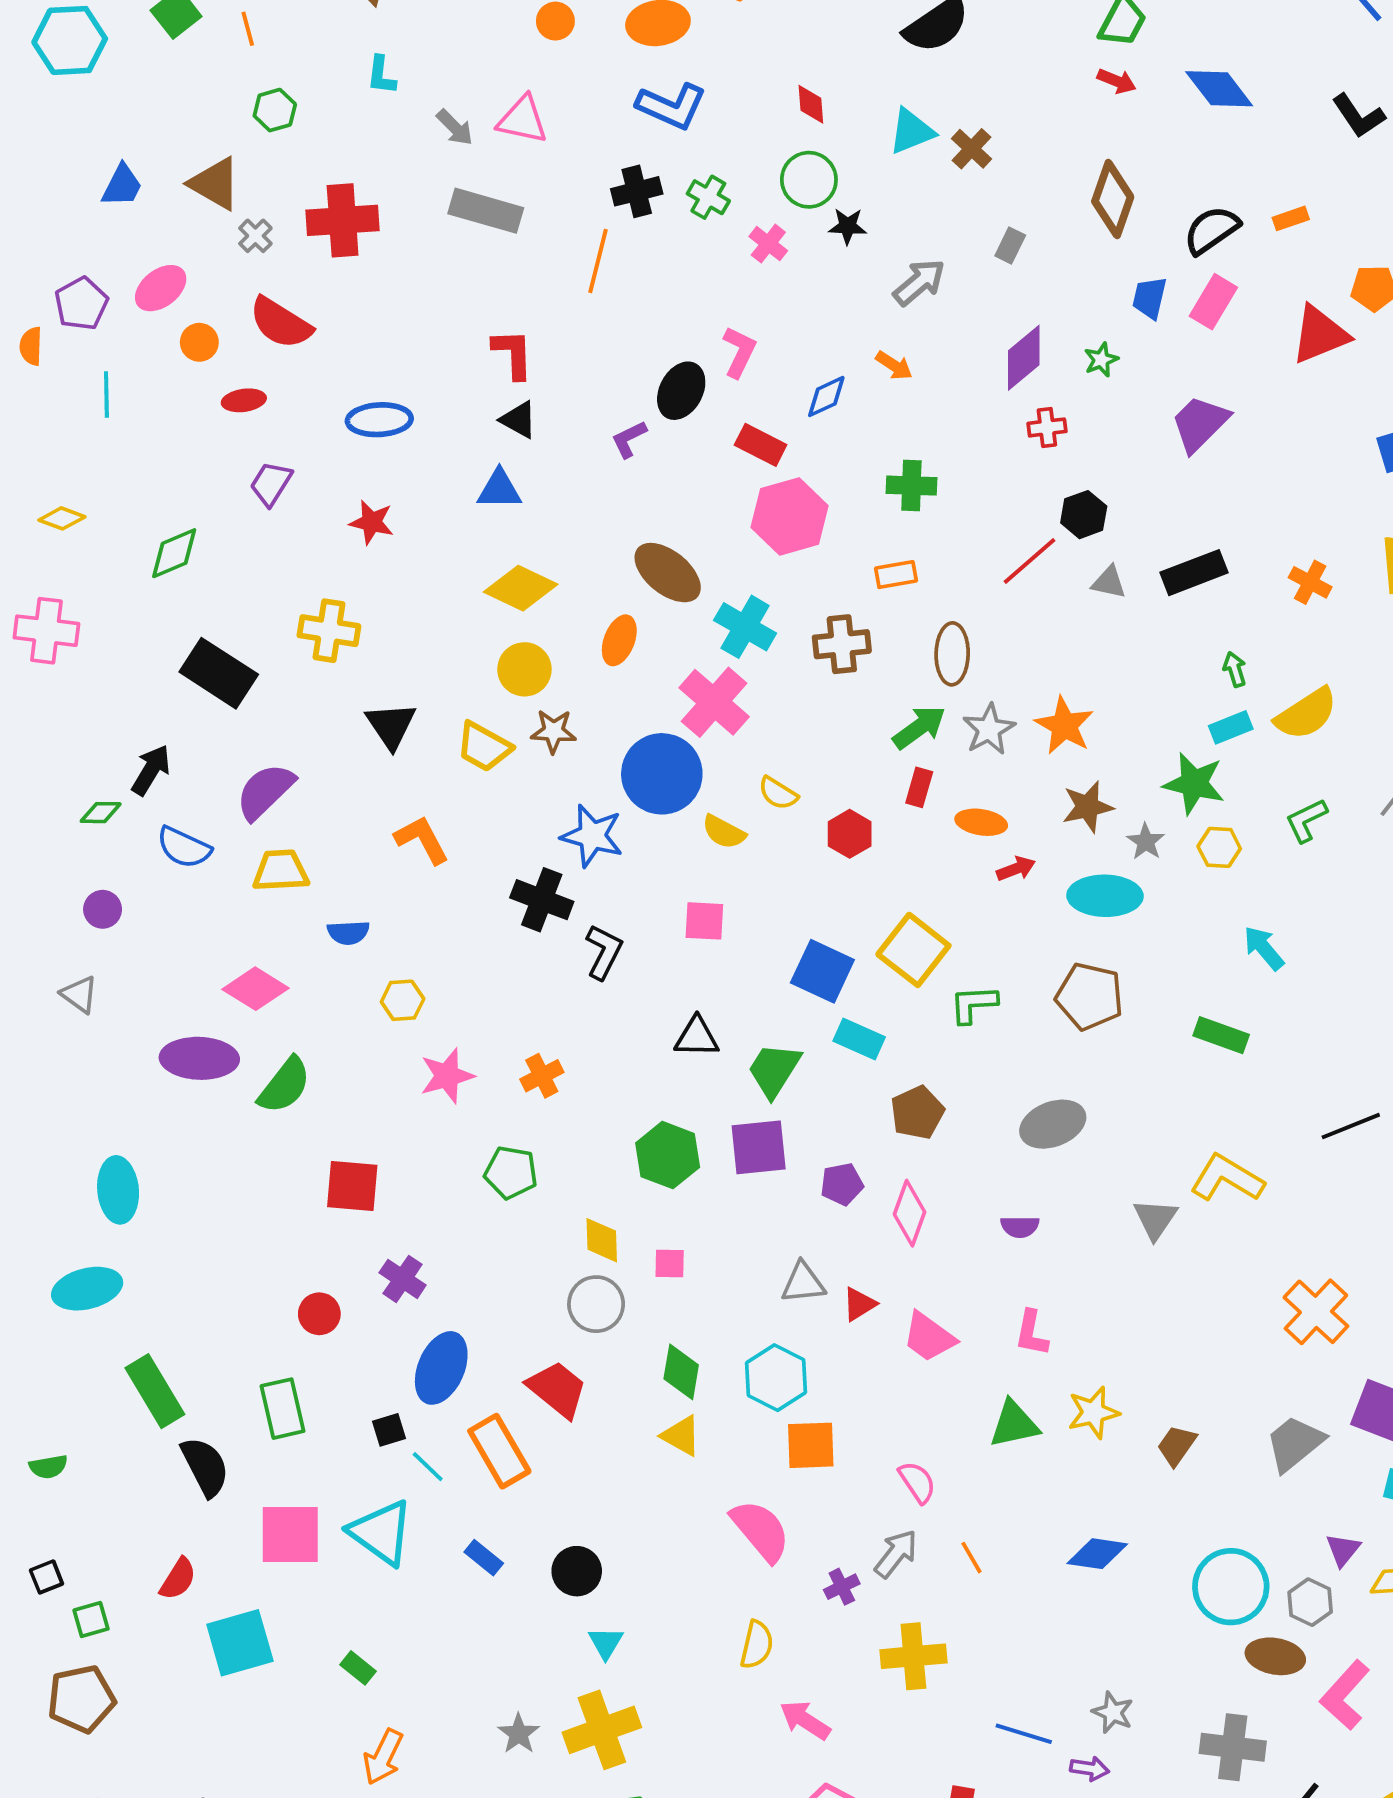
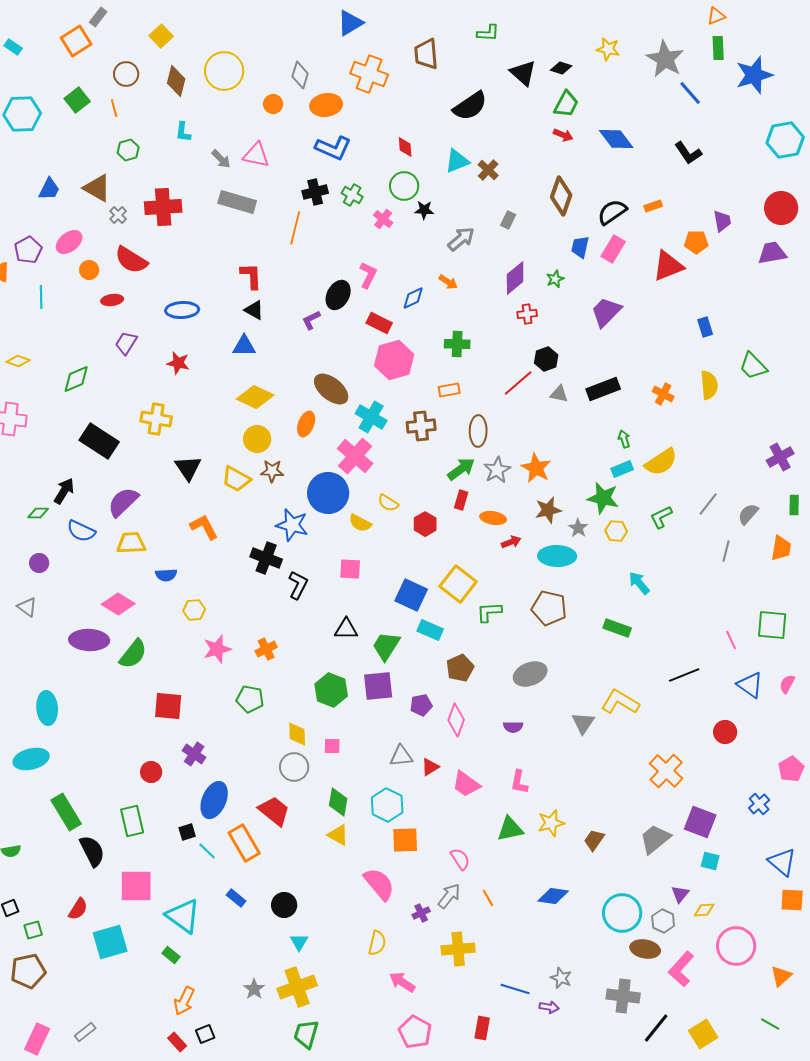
cyan triangle: (381, 1532) -> (183, 916), moved

